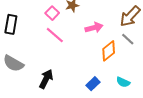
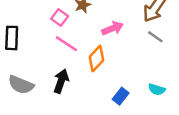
orange diamond: (109, 51) -> (96, 59), moved
black arrow: (46, 79) -> (61, 81), moved

